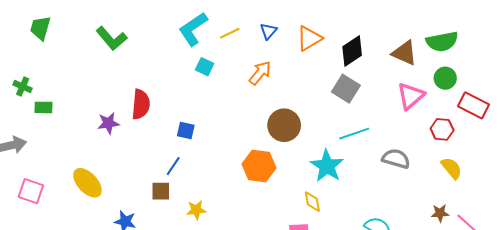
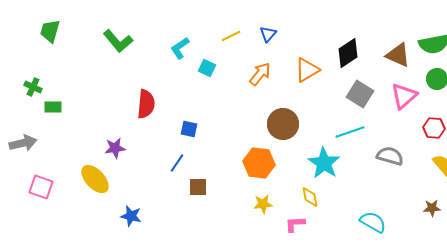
cyan L-shape: (193, 29) -> (180, 48), moved, size x0.7
orange triangle: (309, 38) -> (307, 70), moved
gray square: (346, 89) -> (360, 94), moved
purple star: (108, 123) -> (115, 148), moved
brown square: (161, 191) -> (198, 187), moved
yellow star: (196, 210) -> (263, 204), moved

